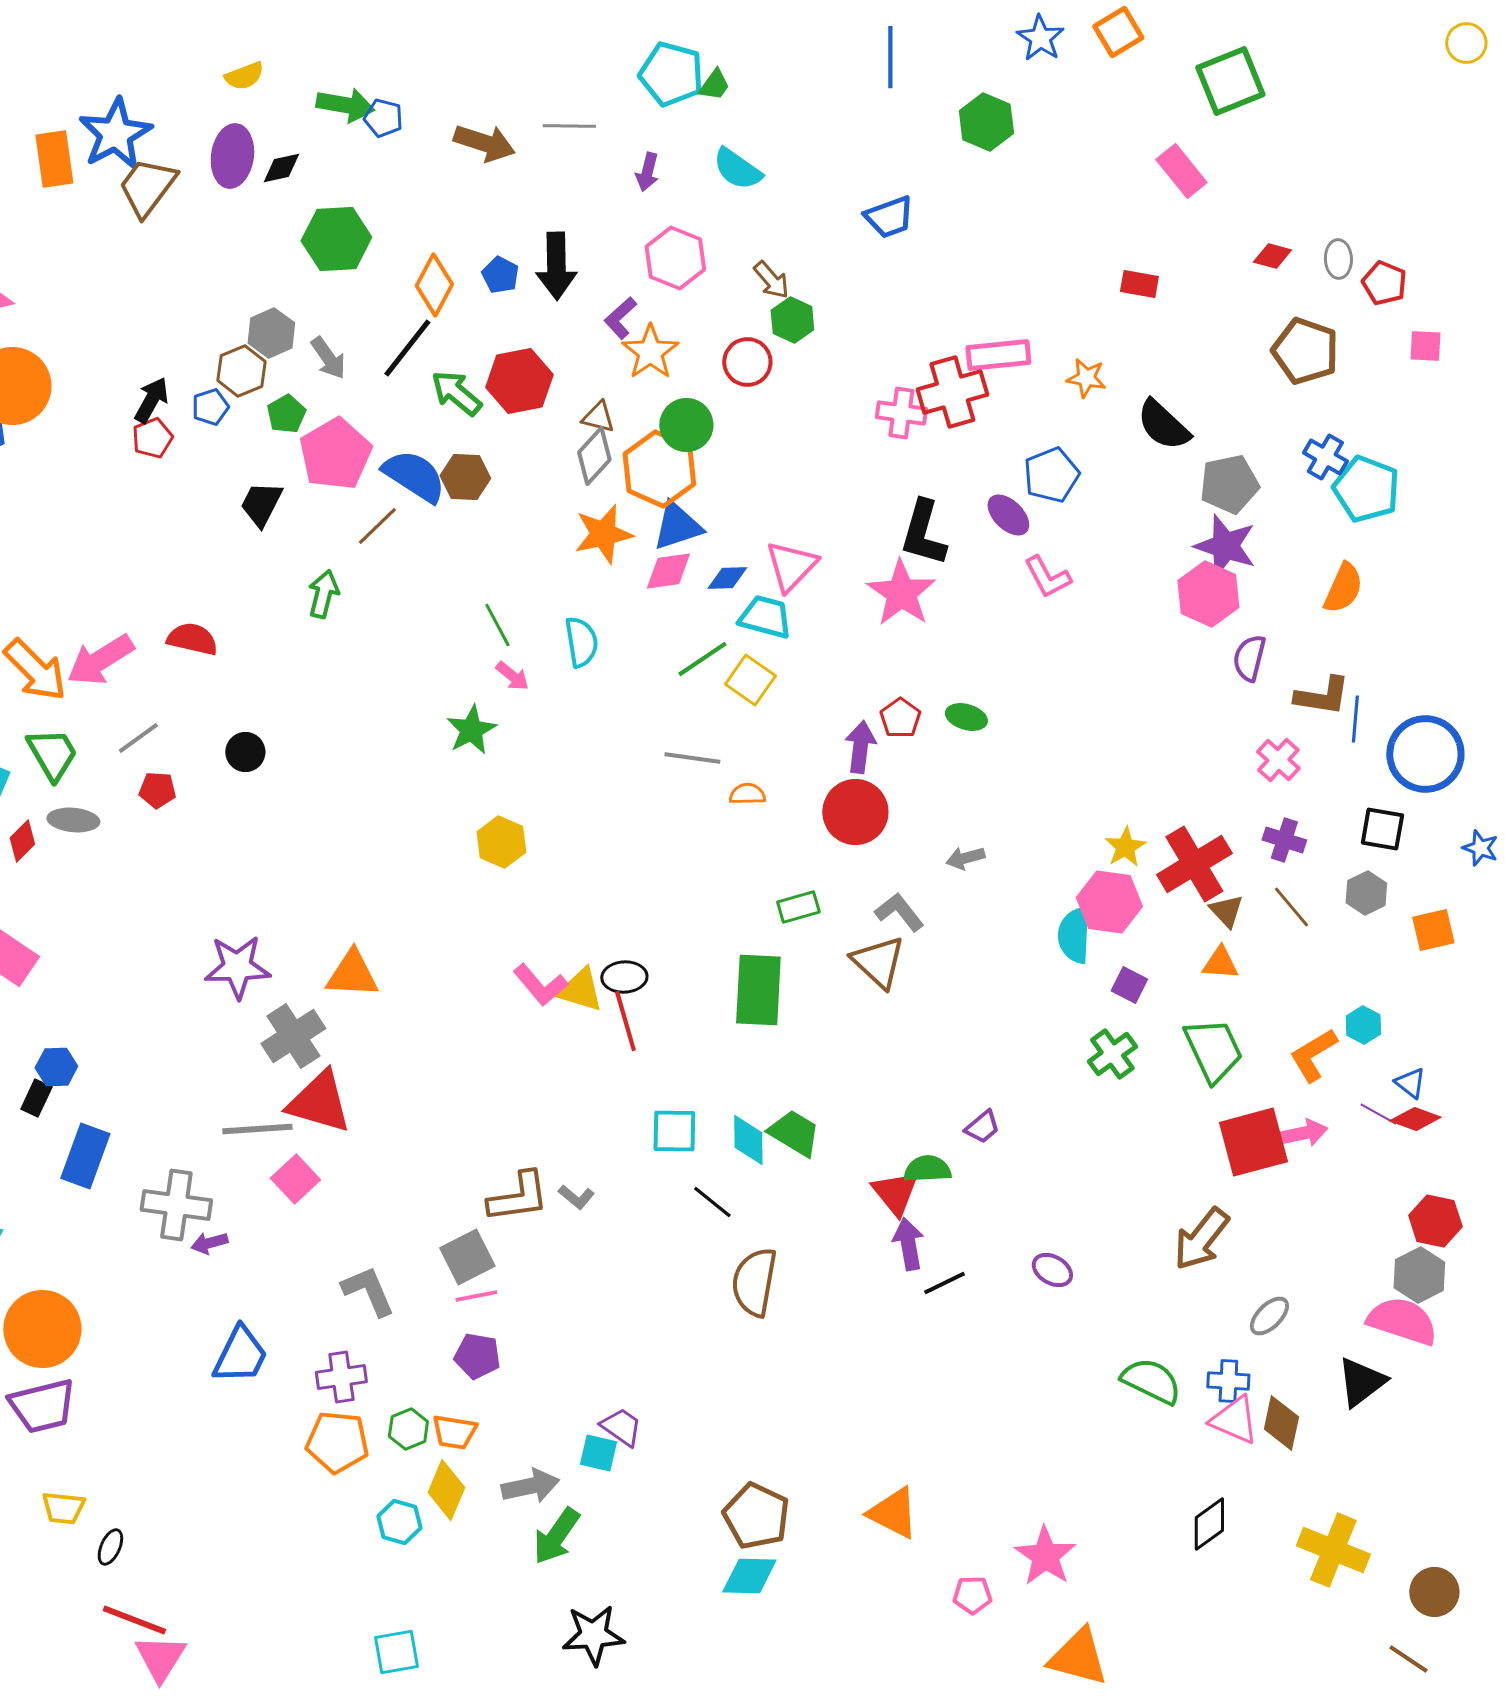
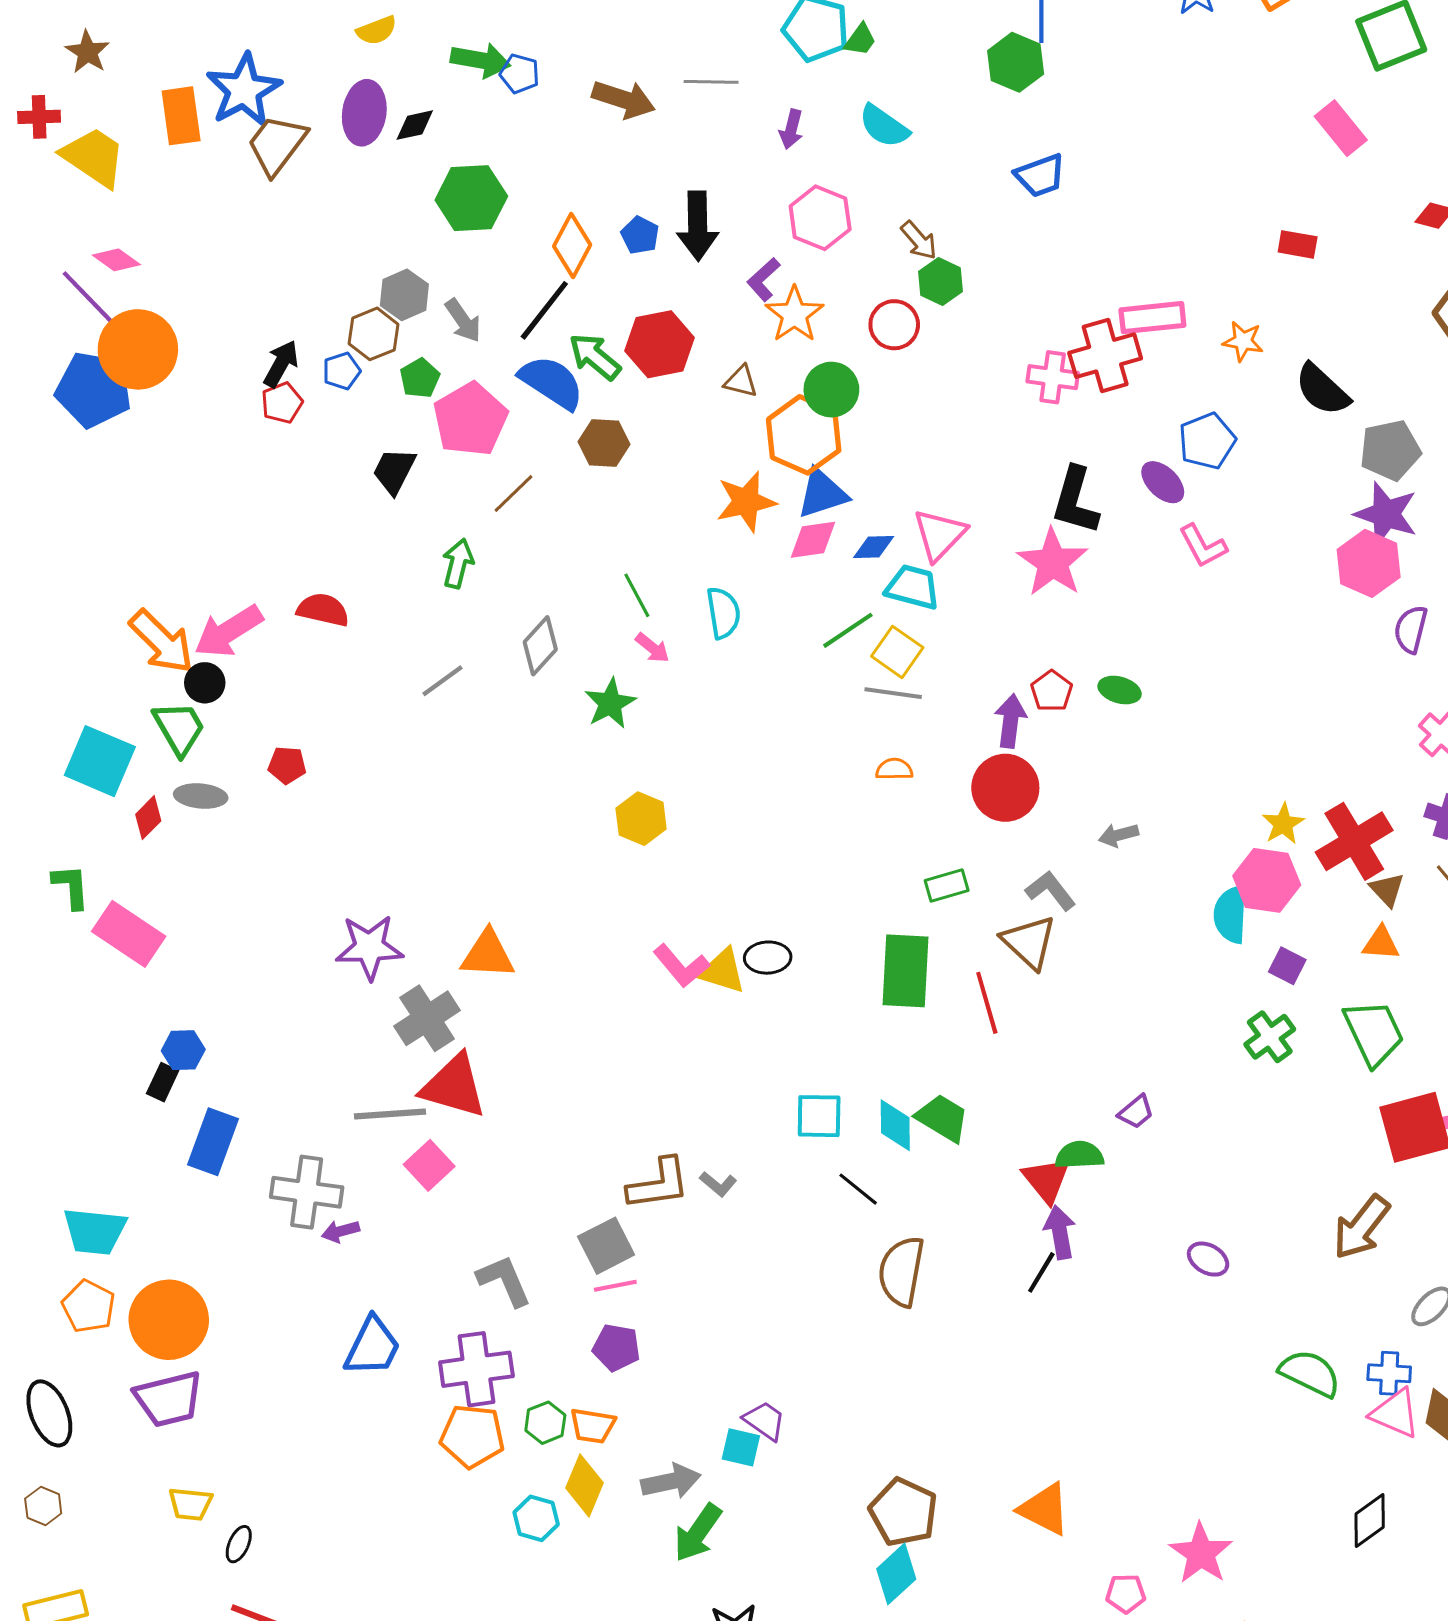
green hexagon: (986, 122) -> (1016, 62), moved
gray diamond: (594, 456) -> (540, 646), moved
blue semicircle: (414, 476) -> (552, 382), moved
gray line: (138, 738) -> (442, 681), moved
black circle: (245, 752) -> (205, 683), moved
gray line: (692, 758) -> (893, 693), moved
red line: (625, 1021) -> (987, 1003), moved
black line: (944, 1283) -> (1041, 1272), moved, turned -33
purple cross: (341, 1377) -> (476, 1369), size x1.4
cyan diamond: (749, 1576) -> (896, 1574), turned -44

